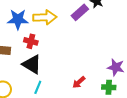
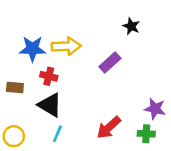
purple rectangle: (80, 12) -> (110, 62), moved
red arrow: (79, 82) -> (109, 127), size x1.5

